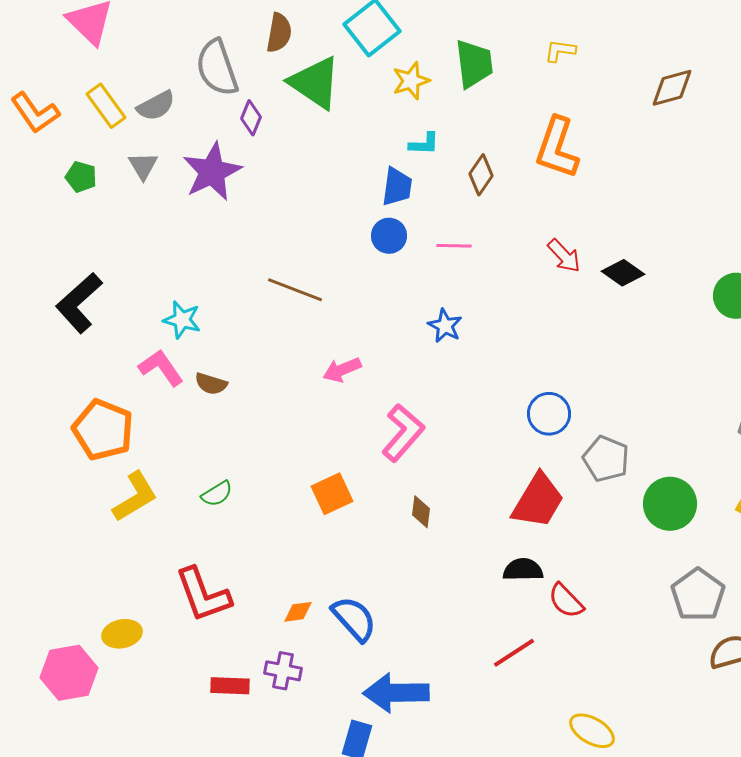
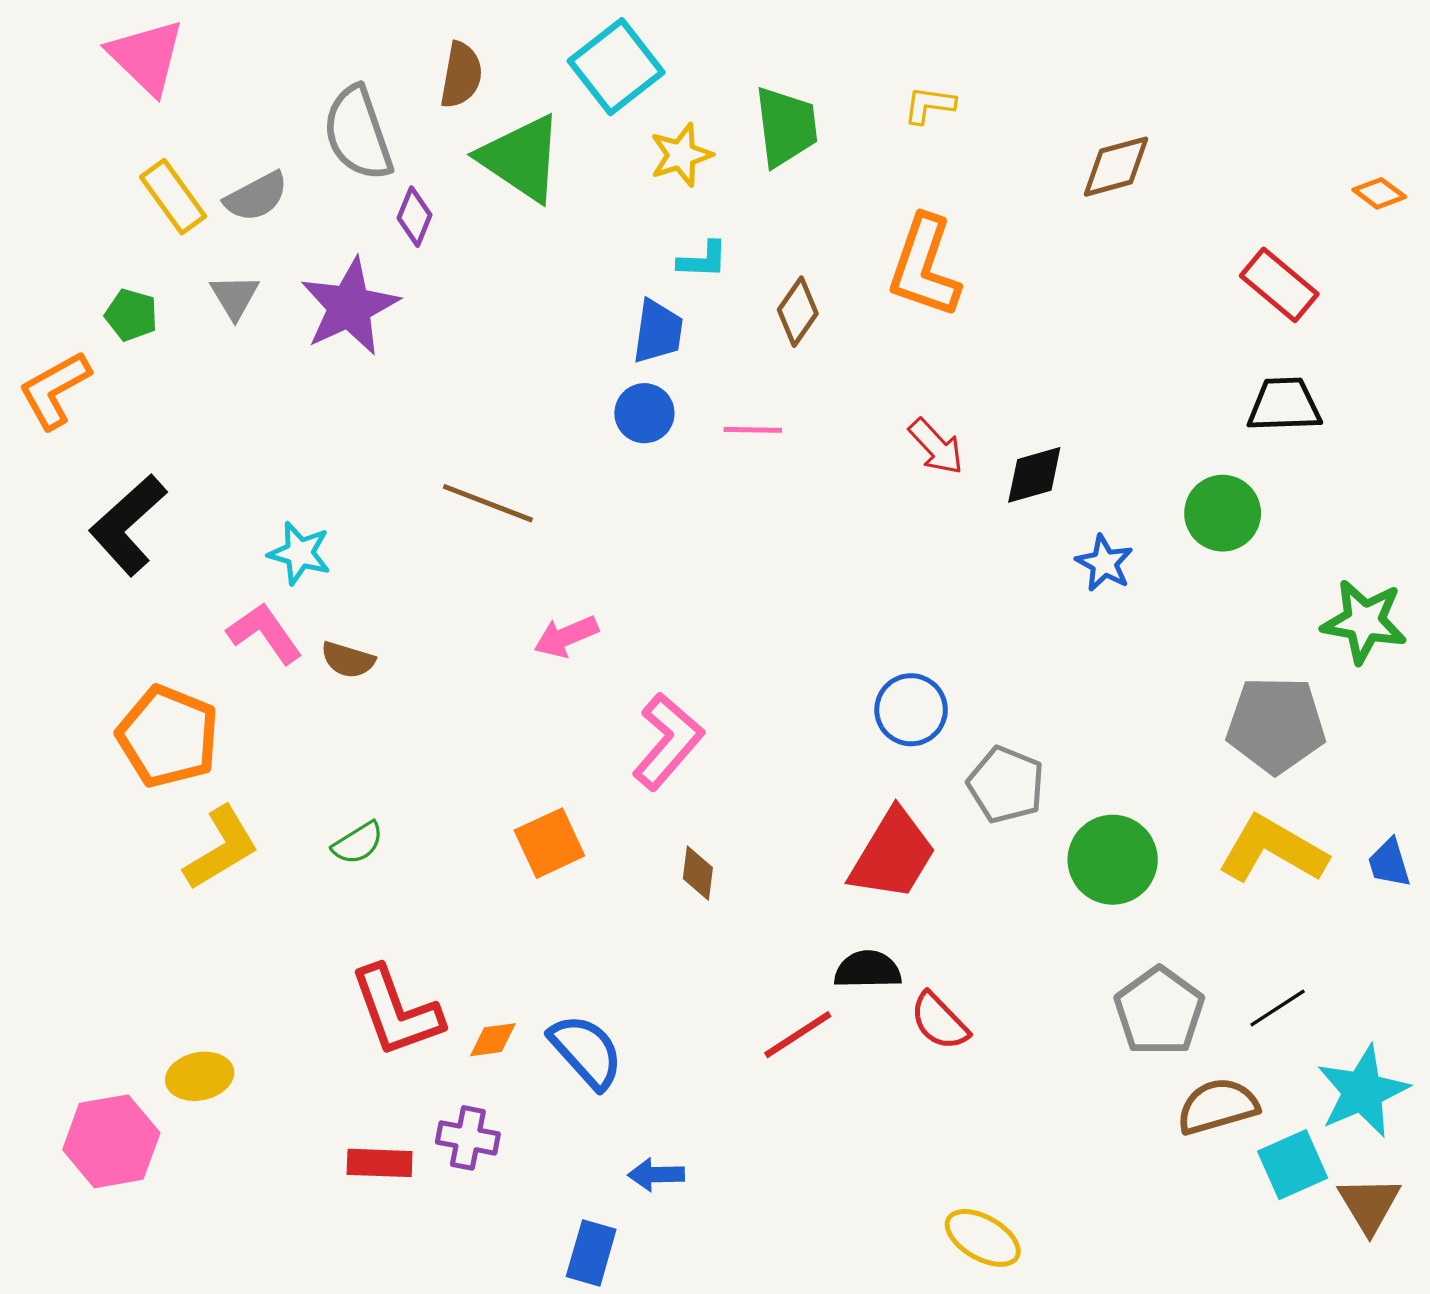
orange L-shape: (35, 113) -> (55, 390), moved, turned 96
black diamond: (623, 273) -> (1034, 475), turned -51
blue star: (445, 326) -> (1104, 563), moved
red L-shape: (203, 595) -> (396, 1011), moved
red line: (514, 653) -> (798, 1035), moved
blue arrow: (396, 693) -> (656, 1175), size x0.5

